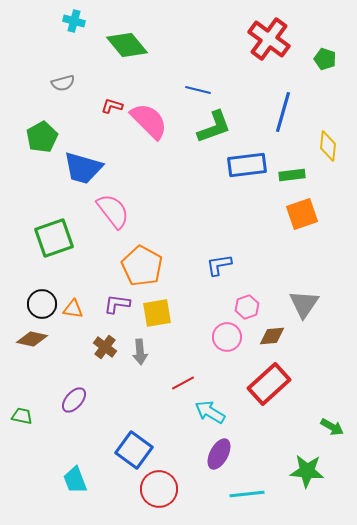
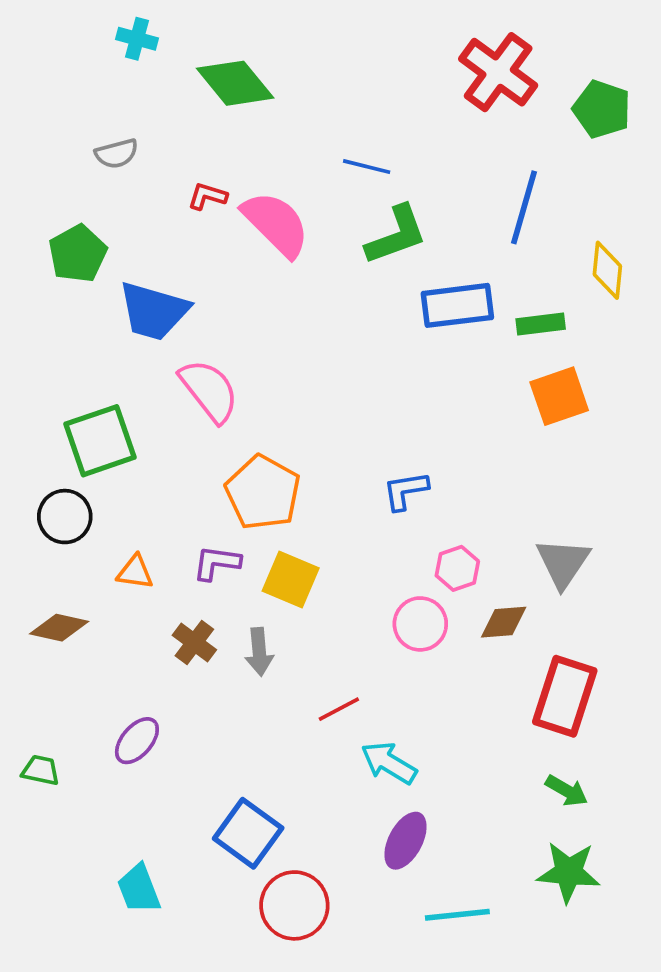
green pentagon: (325, 59) -> (602, 109), size x1.4
black circle: (42, 304) -> (65, 517), moved
yellow square: (157, 313) -> (291, 580), turned 32
red rectangle: (269, 384) -> (565, 696), moved, turned -30
green arrow: (332, 427) -> (567, 791), moved

